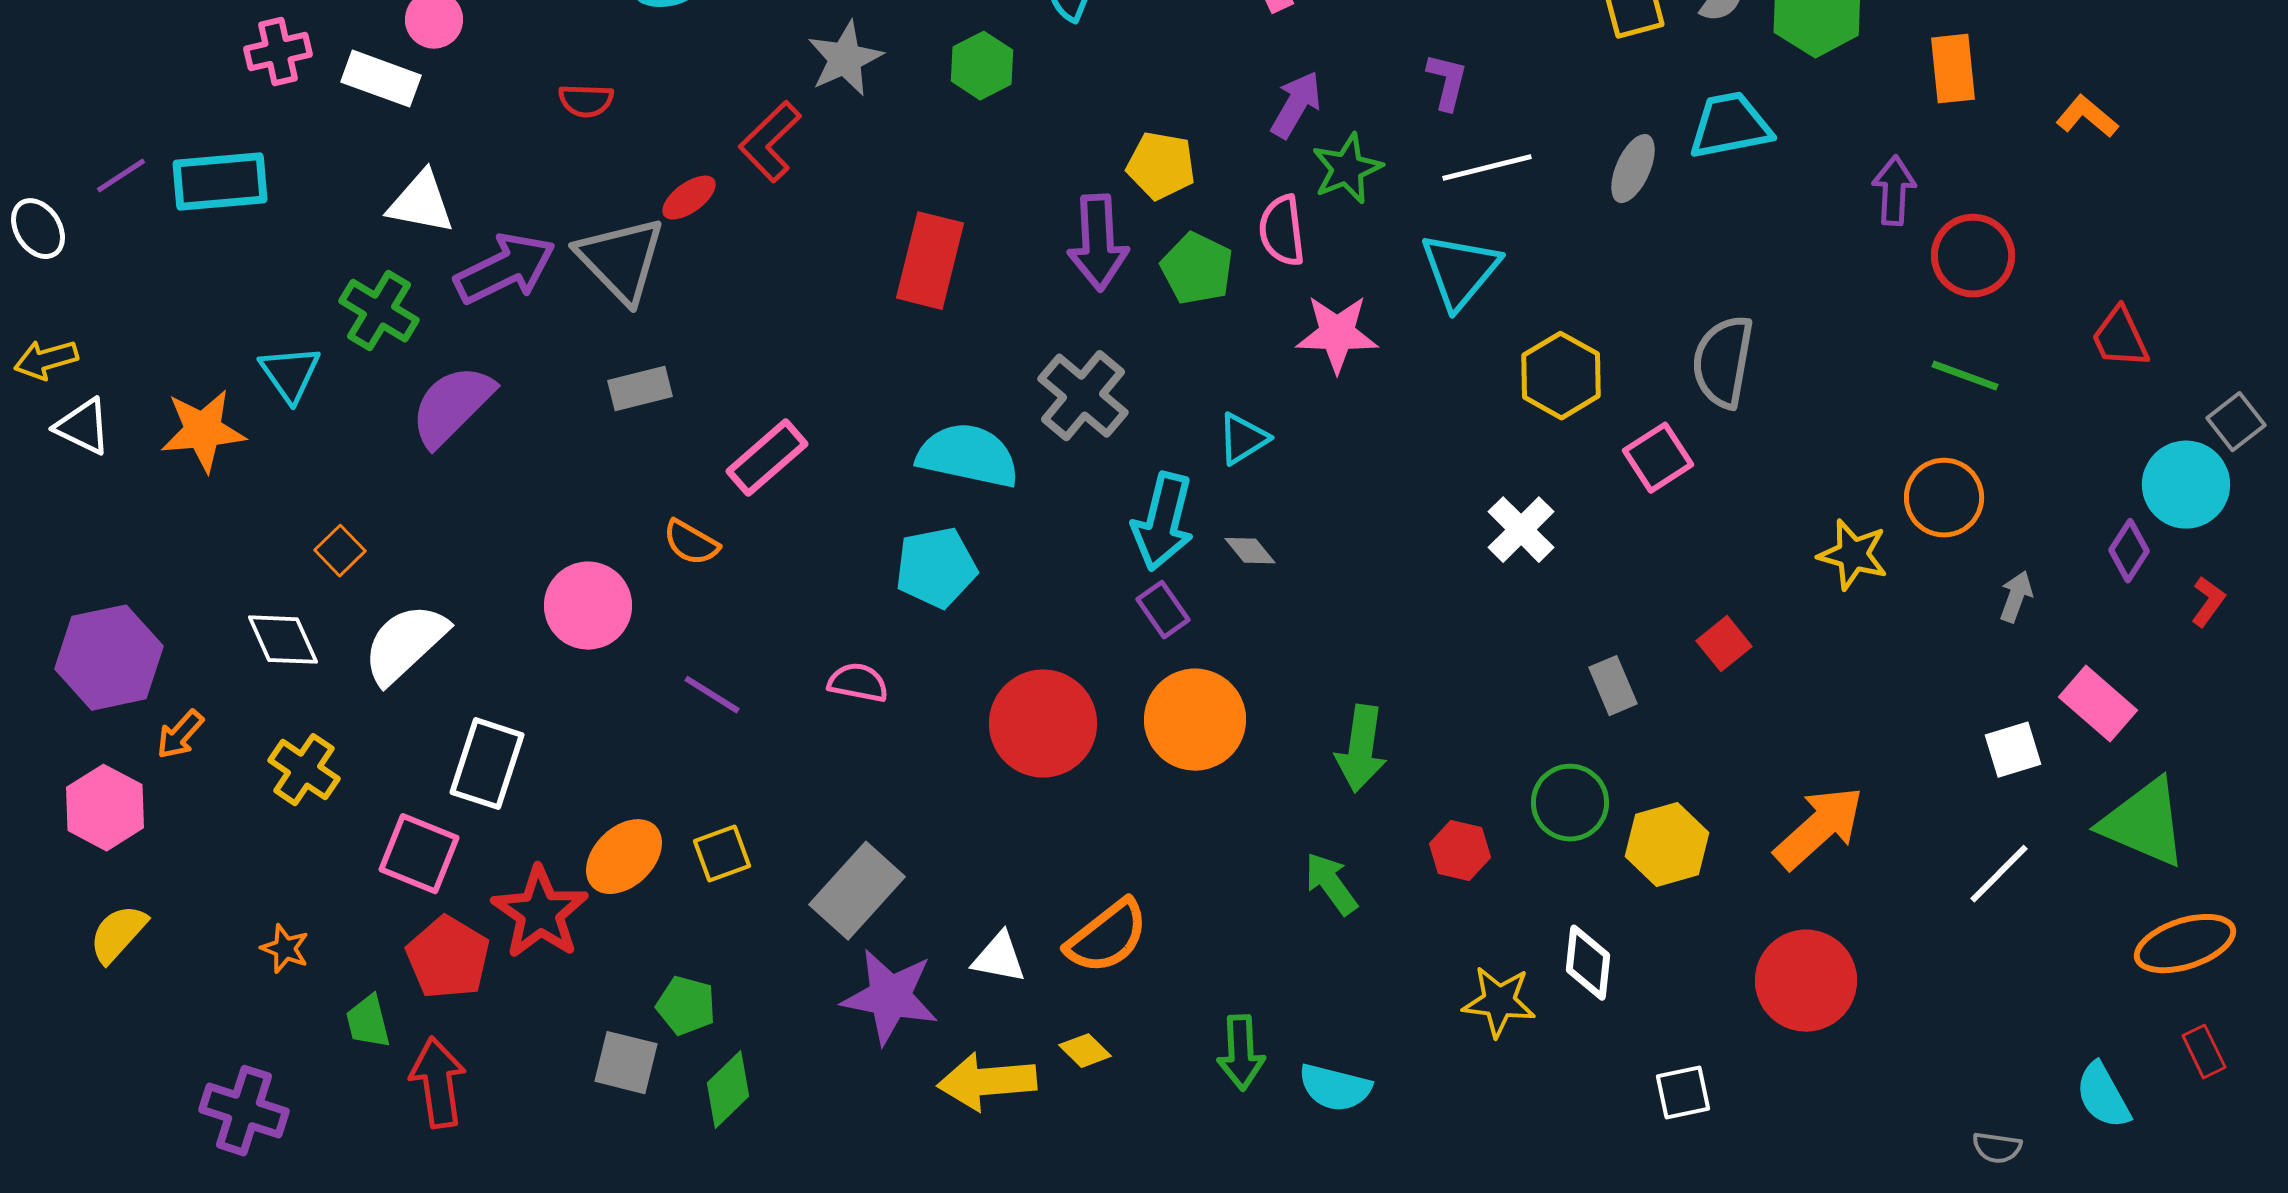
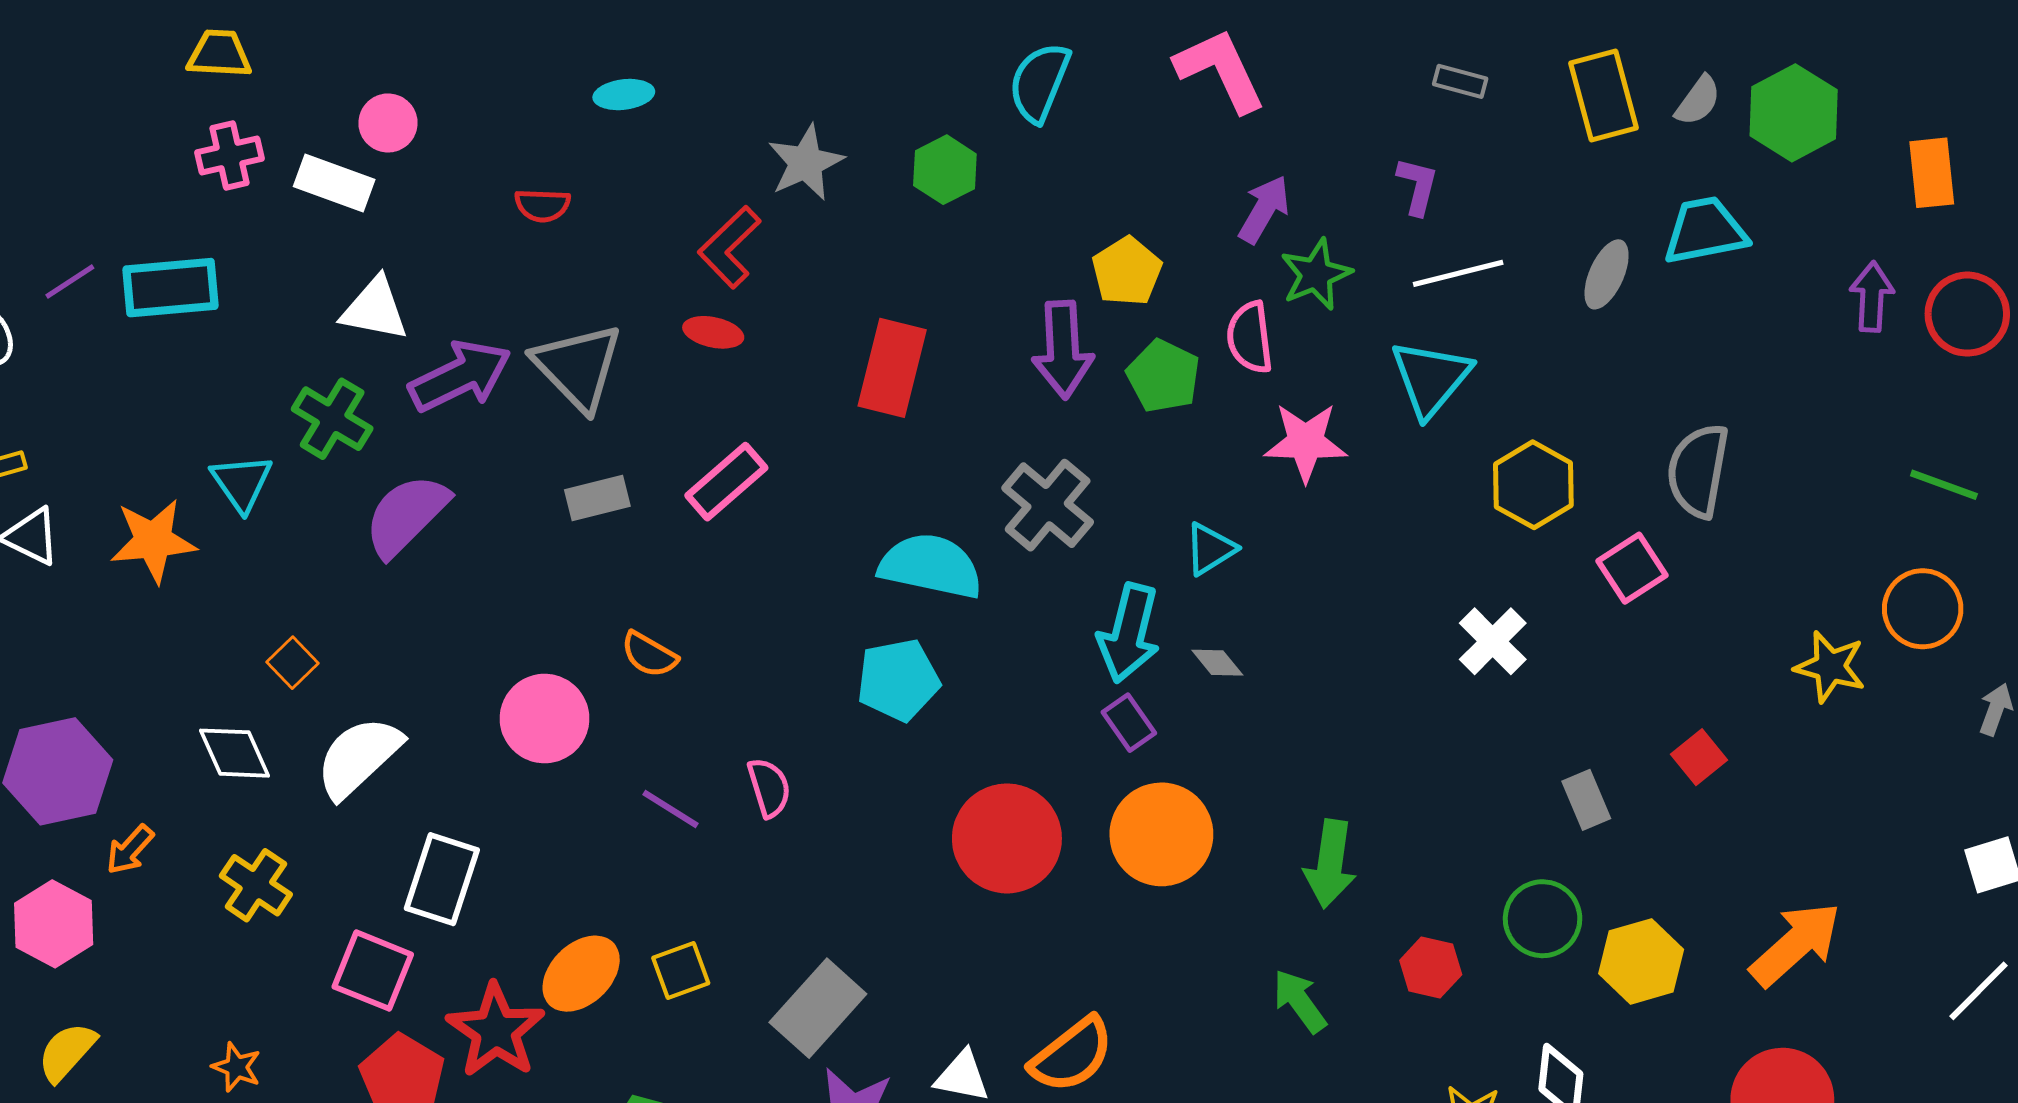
yellow pentagon: (1161, 166) -> (1127, 271), turned 30
red ellipse: (689, 198) -> (713, 332), moved, turned 48
red circle: (1973, 256) -> (1967, 314), moved
pink rectangle: (767, 458) -> (726, 482), moved
pink semicircle: (858, 683) -> (769, 788), moved, turned 62

